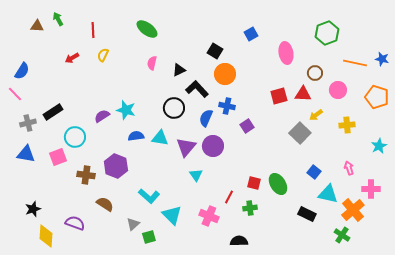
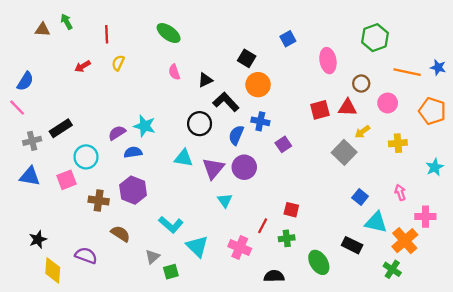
pink semicircle: (152, 63) -> (174, 72), turned -32
blue semicircle: (136, 136) -> (133, 152), moved
green ellipse: (278, 184) -> (319, 262), moved

